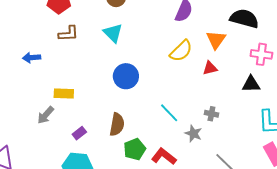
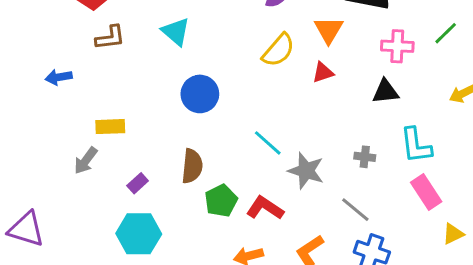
gray cross: (211, 114) -> (365, 157), moved
gray star: (193, 133) -> (306, 171), size x1.4

